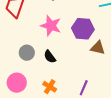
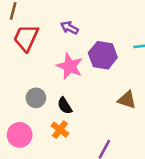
purple hexagon: (83, 29) -> (103, 55), moved
orange cross: (50, 87) -> (60, 130), moved

